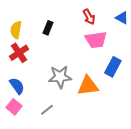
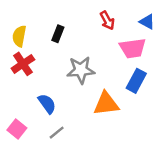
pink trapezoid: (96, 40) -> (133, 48), moved
gray star: (60, 77) -> (81, 70), moved
blue semicircle: (17, 86) -> (47, 104), moved

